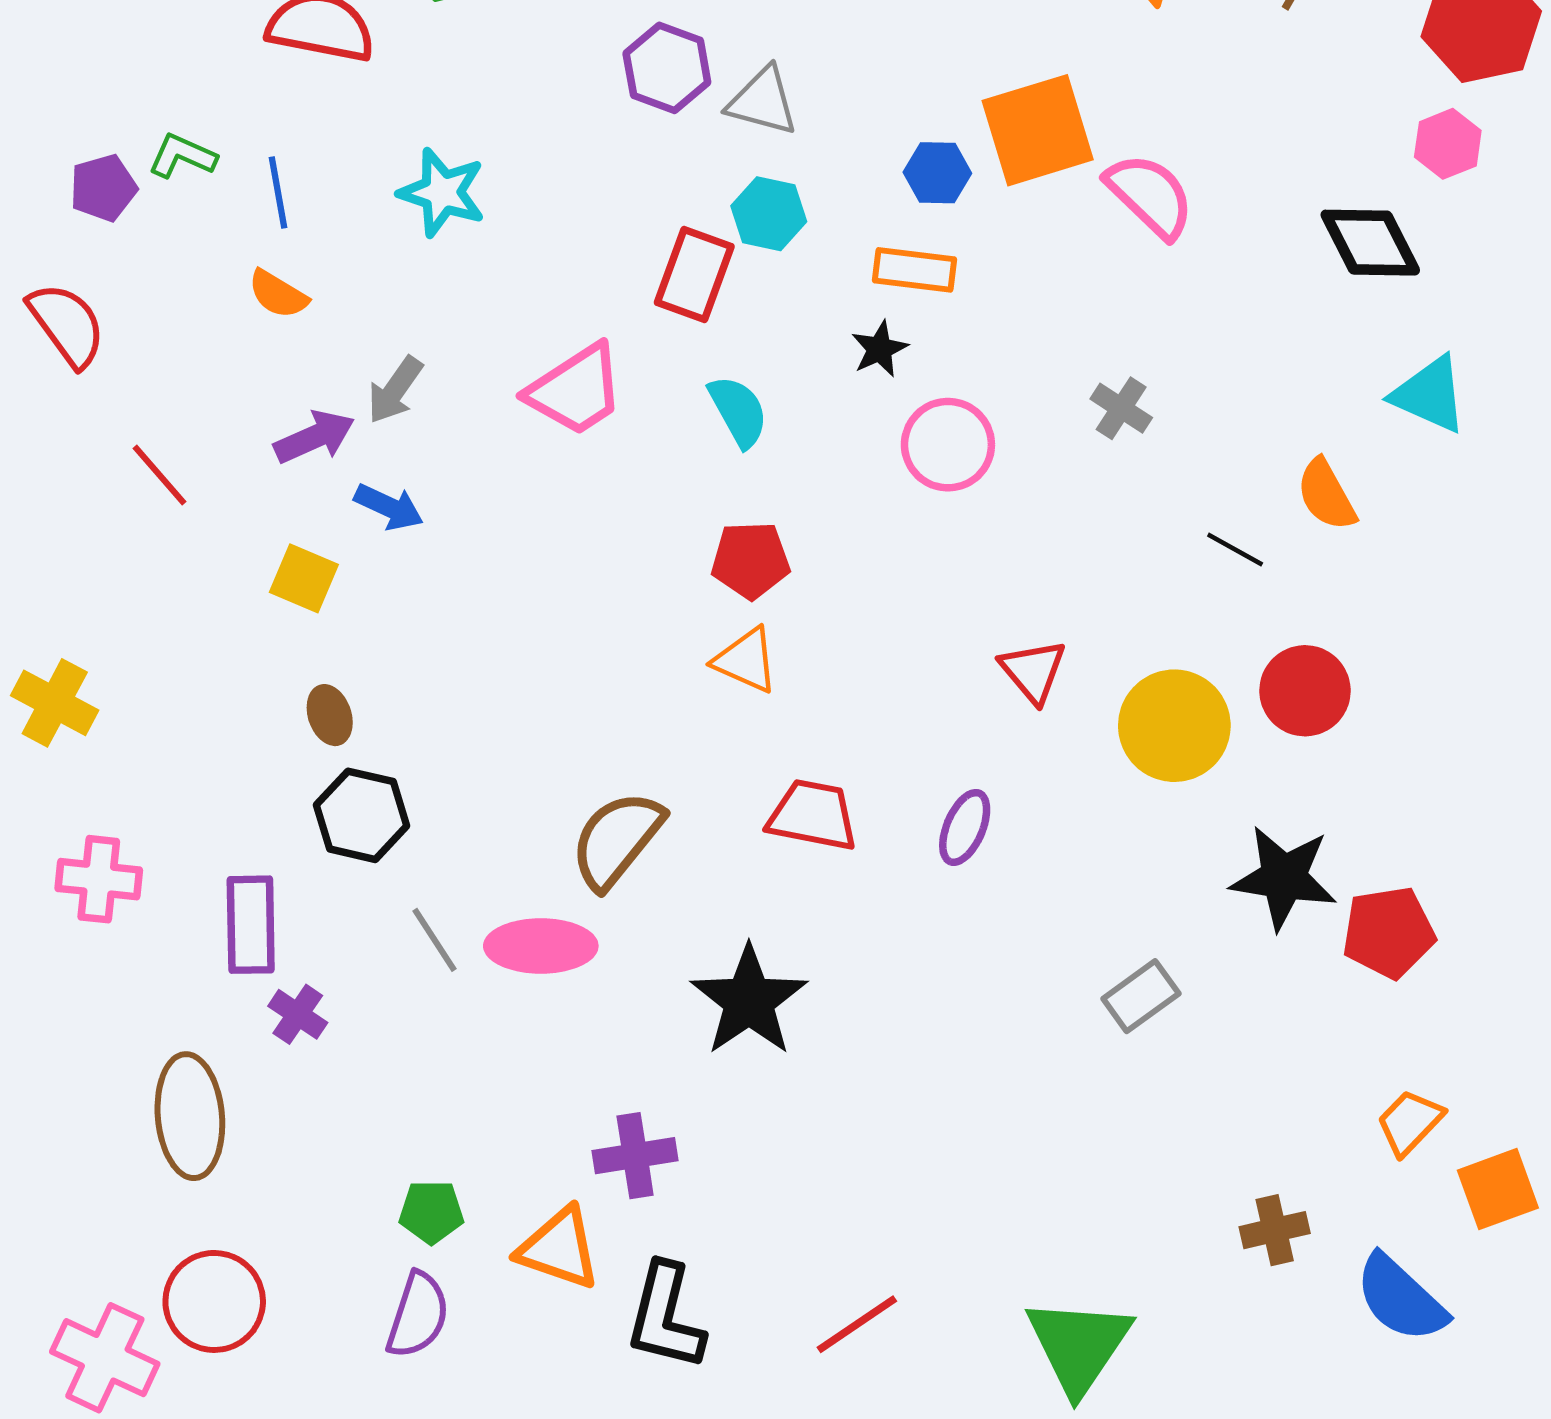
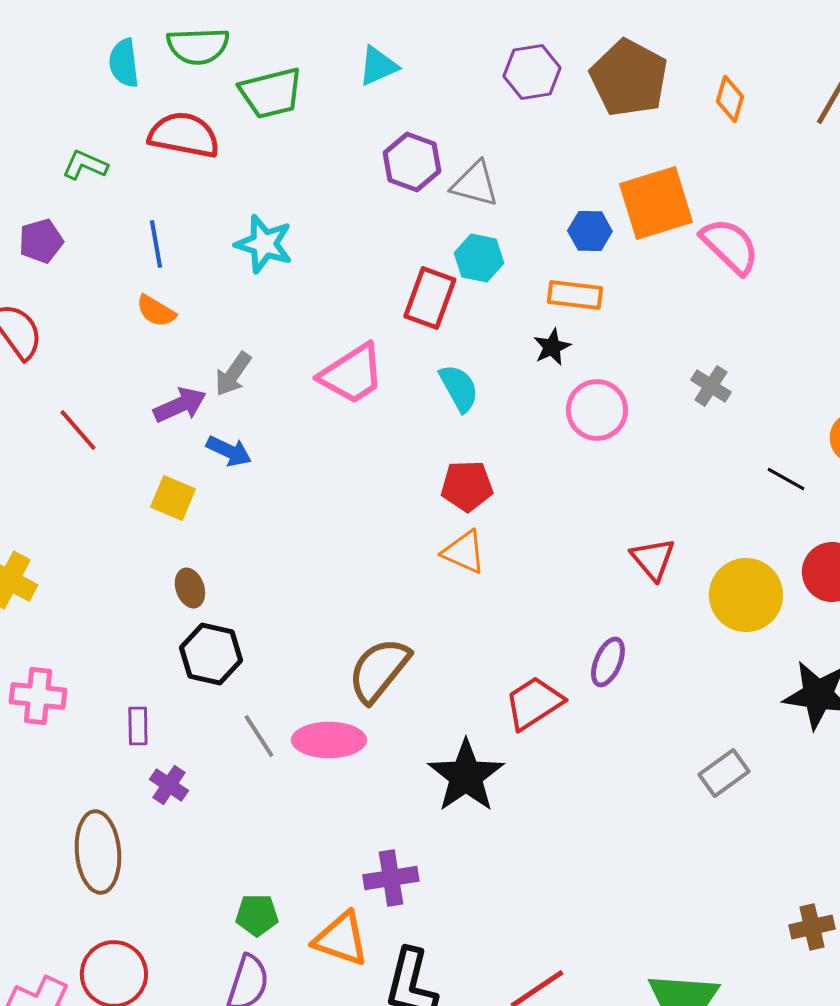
green L-shape: (182, 156) -> (85, 165), moved
red trapezoid: (813, 815) -> (534, 703), moved, turned -44
purple rectangle: (251, 925) -> (138, 726), size x0.6

